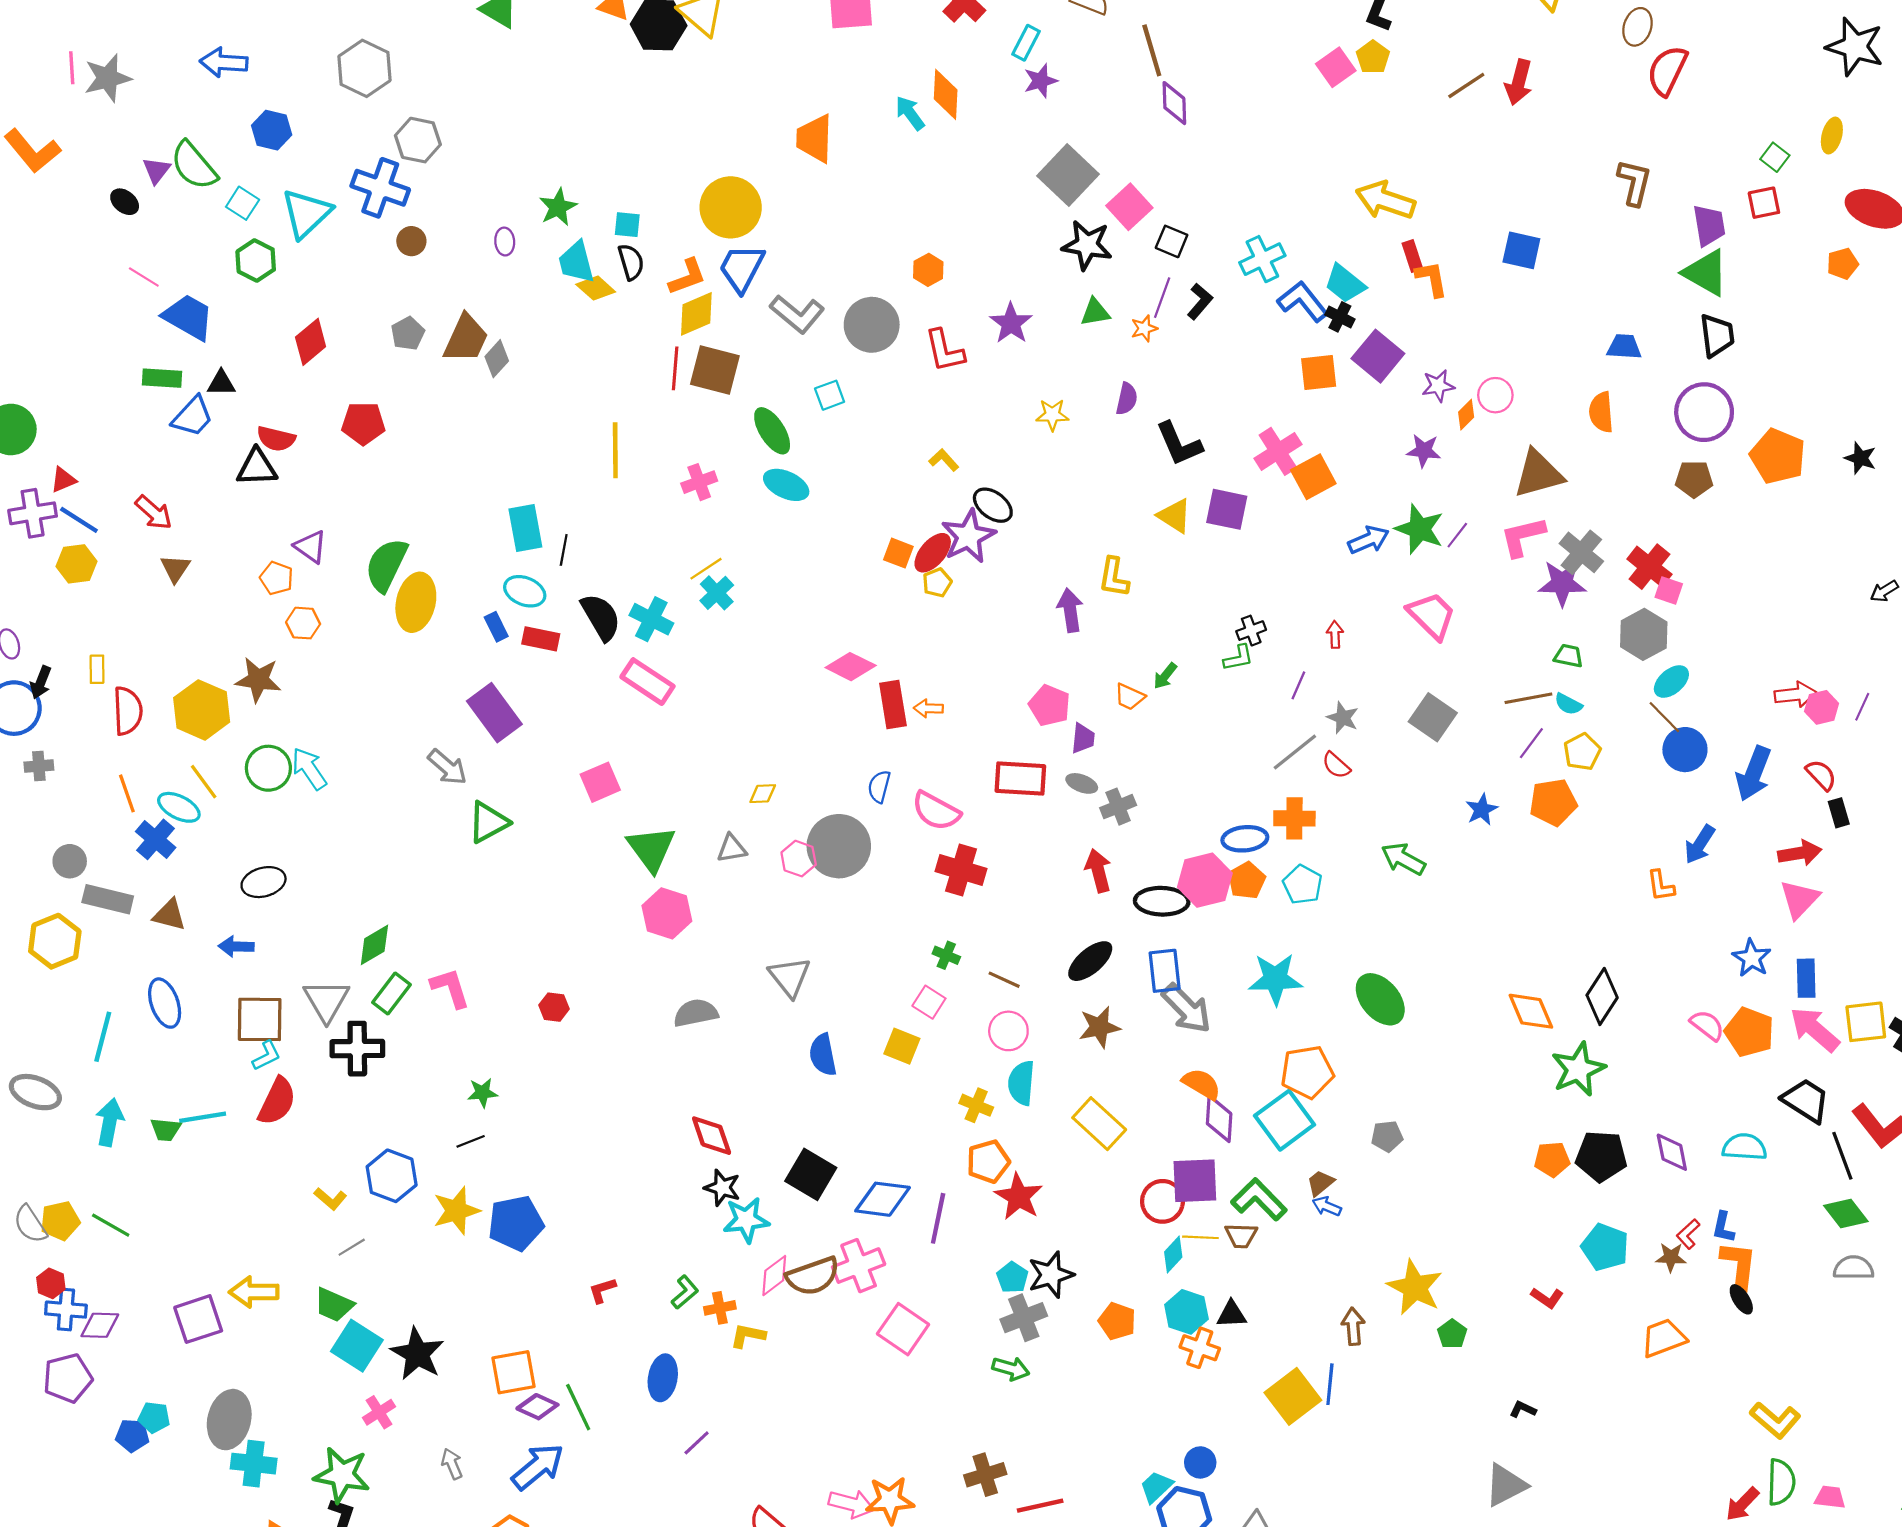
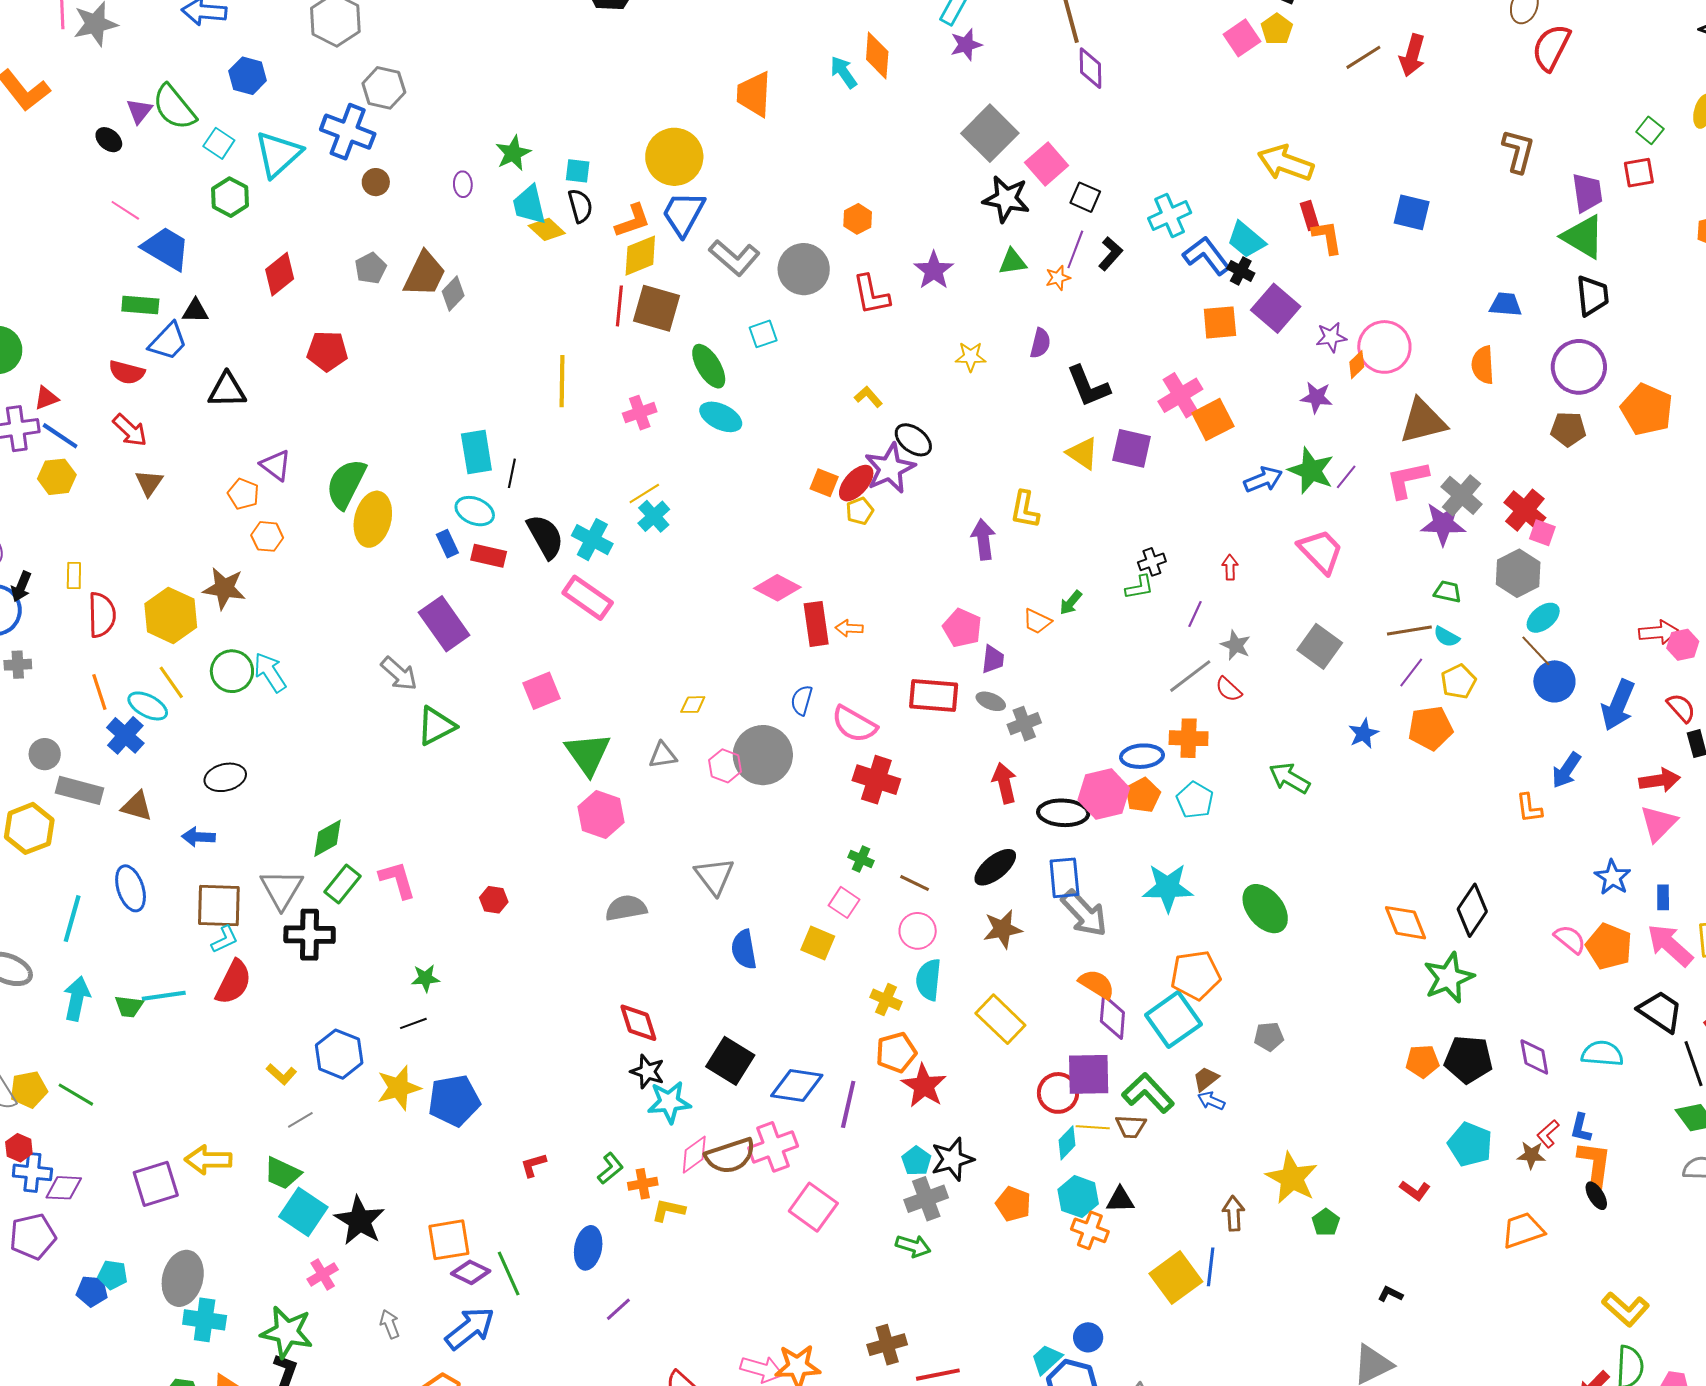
pink circle: (1495, 395) -> (1384, 347), size x1.6
red semicircle: (276, 439) -> (127, 372), moved
blue rectangle: (1806, 978) -> (1663, 897), size x0.7

